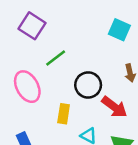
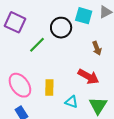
black circle: (88, 85) -> (61, 28), moved
pink ellipse: (27, 87) -> (20, 85), moved

